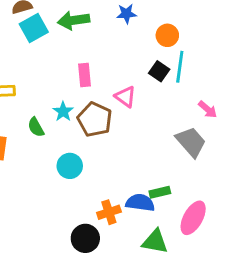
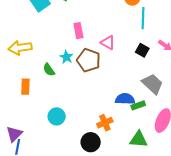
black square: (159, 71) -> (142, 50), moved
gray trapezoid: (191, 142) -> (152, 84), moved
cyan circle: (70, 166) -> (57, 116), moved
blue semicircle: (140, 203) -> (125, 99), moved

